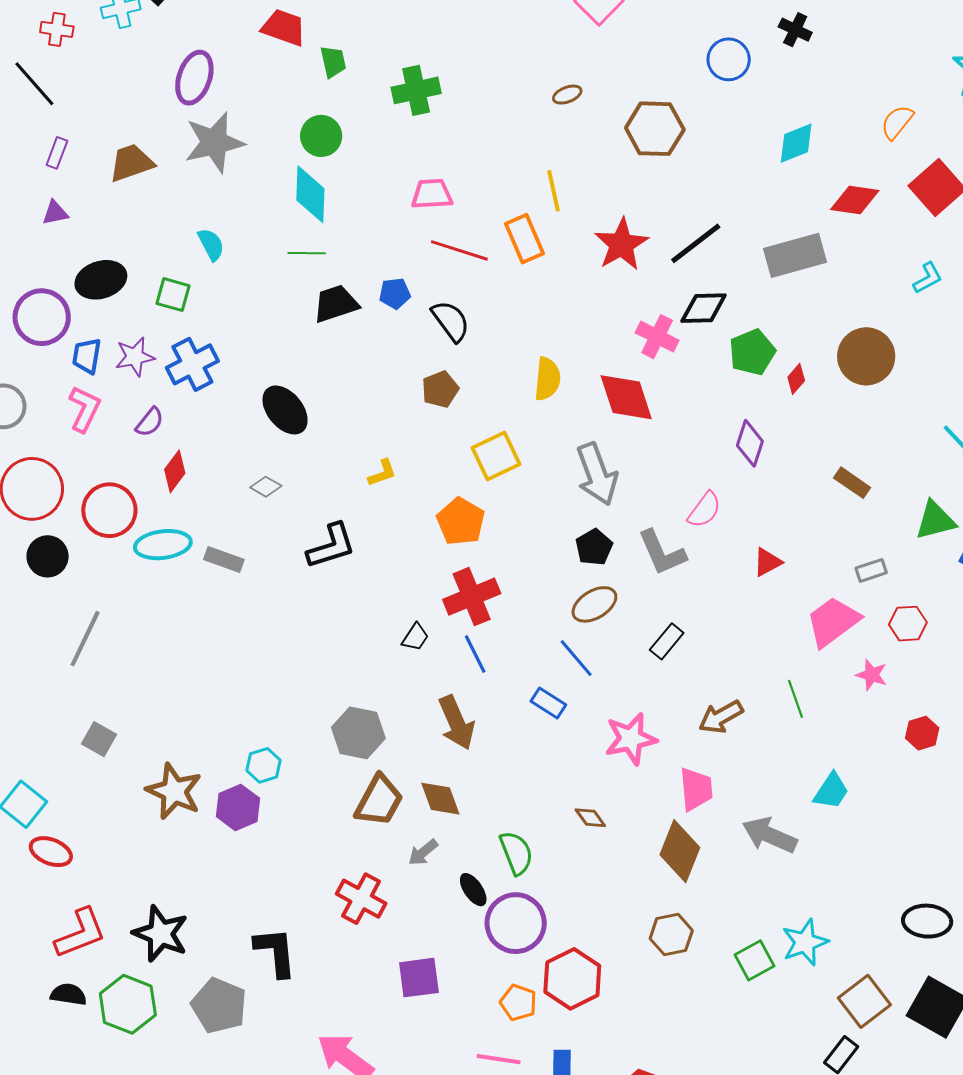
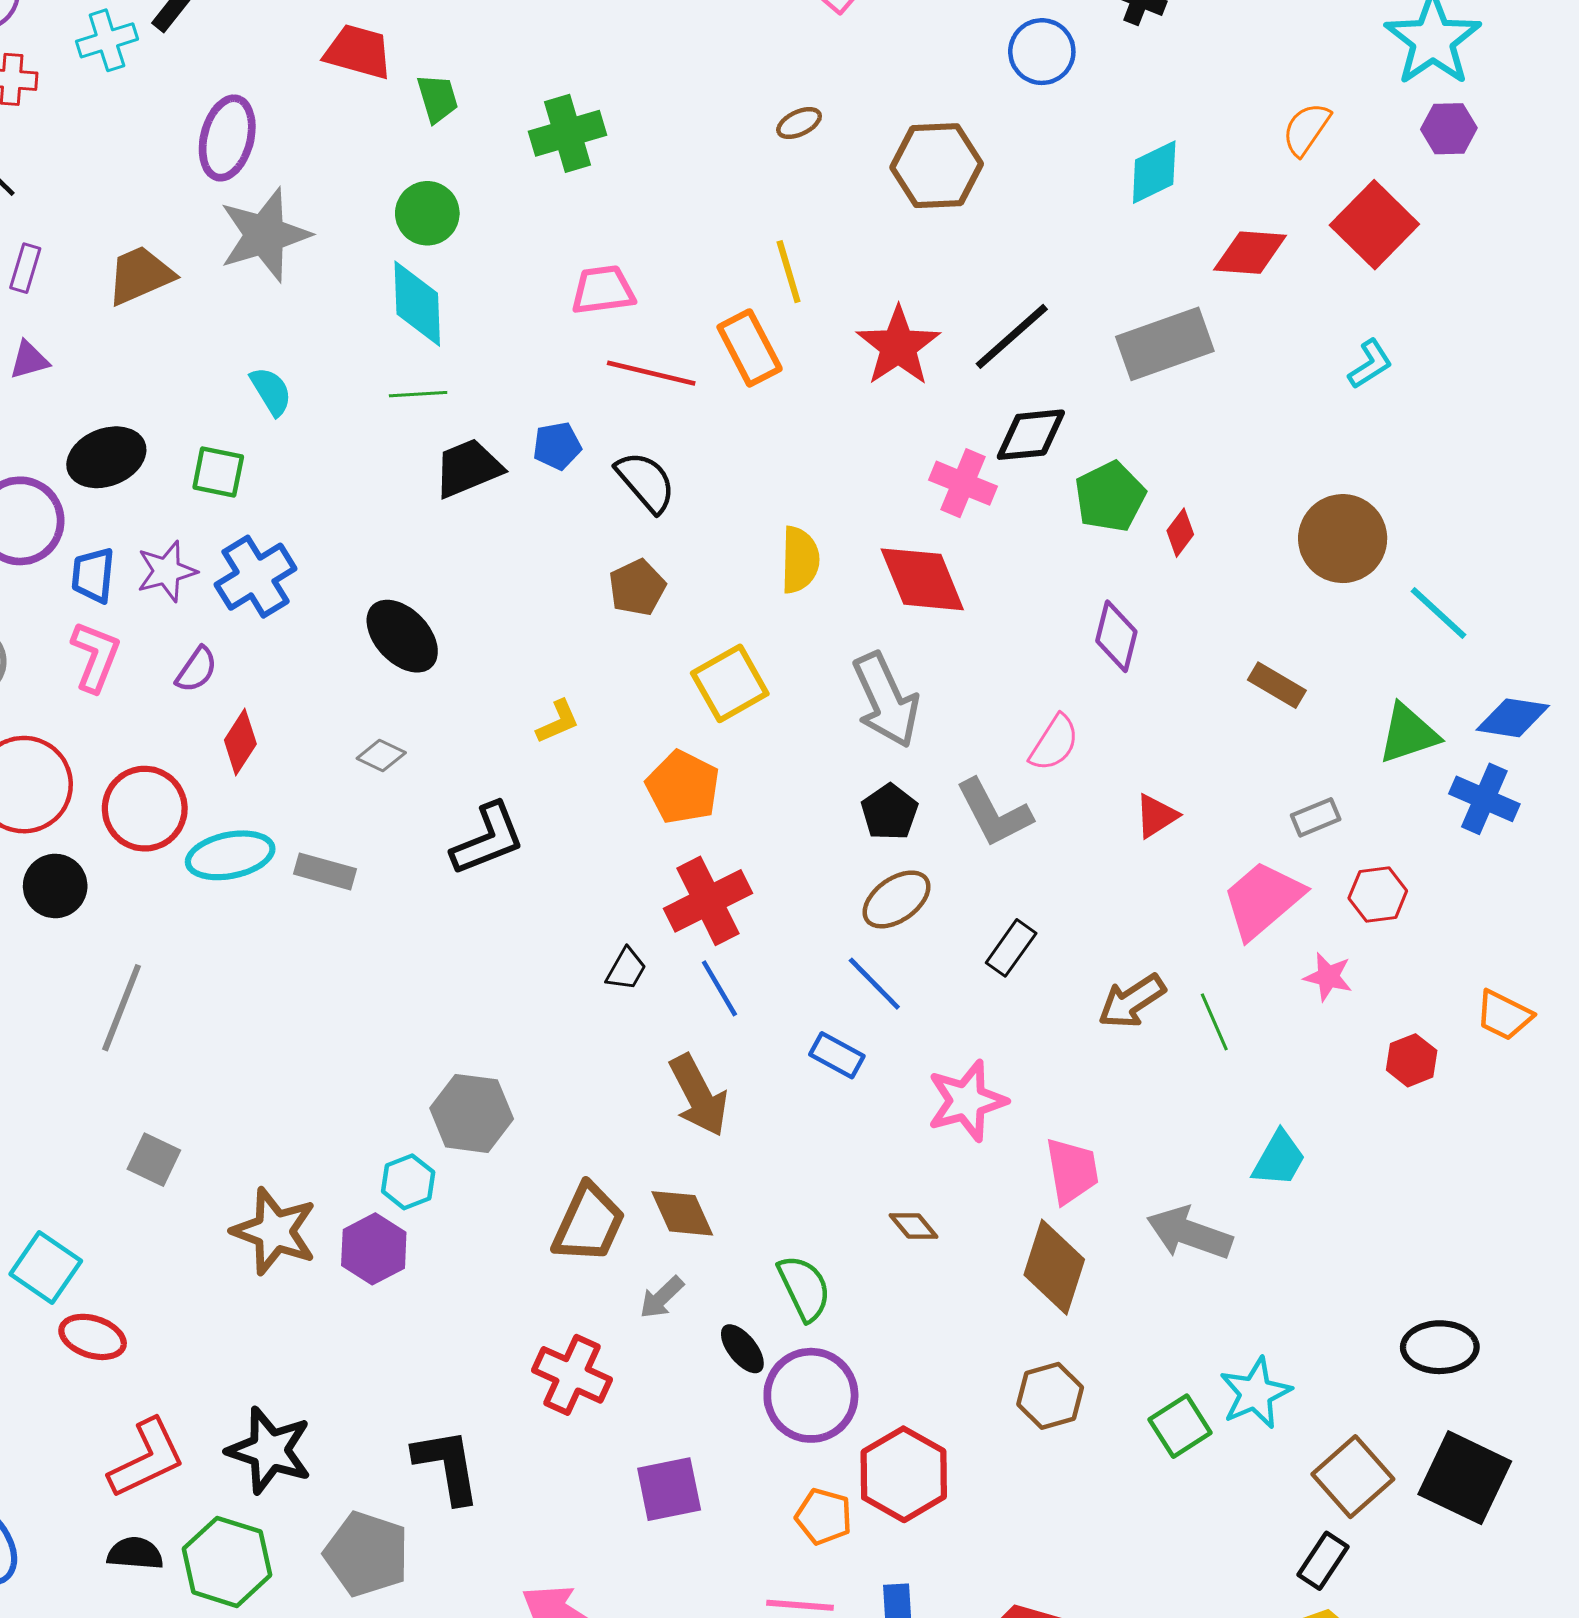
brown circle: (866, 356) -> (1343, 539), moved
brown arrow: (721, 717) -> (1132, 1001), moved
gray hexagon: (358, 733) -> (472, 1113), moved

